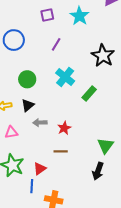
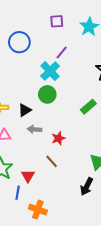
cyan cross: (65, 77) -> (50, 71), moved
green circle: (27, 79) -> (47, 94), moved
brown line: (61, 151) -> (52, 161), turned 40
red triangle: (40, 169) -> (28, 176), turned -32

